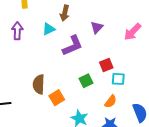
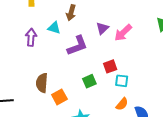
cyan triangle: (49, 29) -> (54, 28), turned 40
purple arrow: (17, 31) -> (31, 37), moved
pink arrow: (133, 32) -> (123, 33), moved
orange semicircle: (111, 101) -> (122, 104), moved

